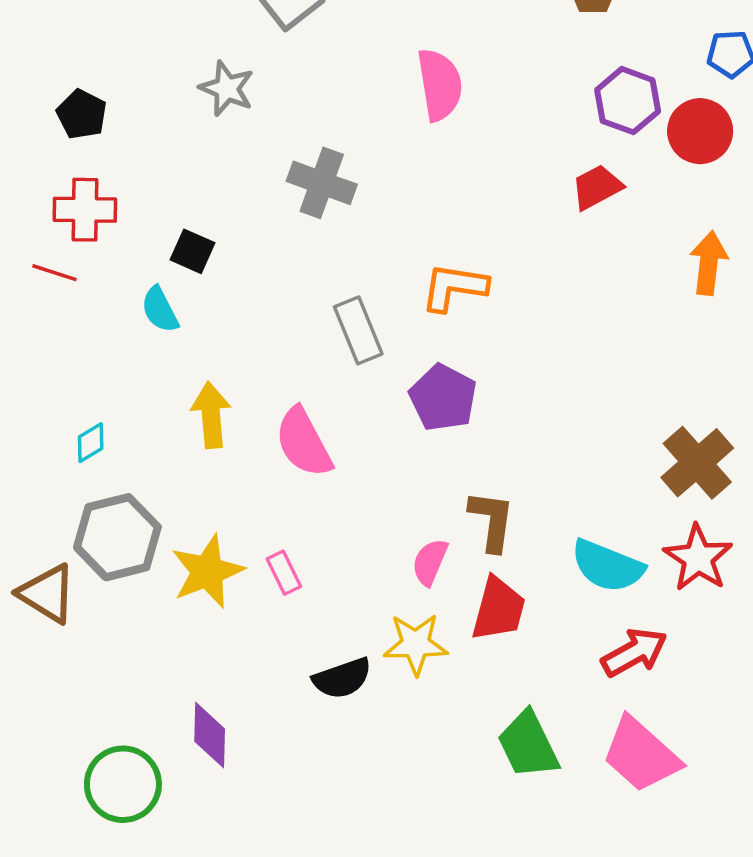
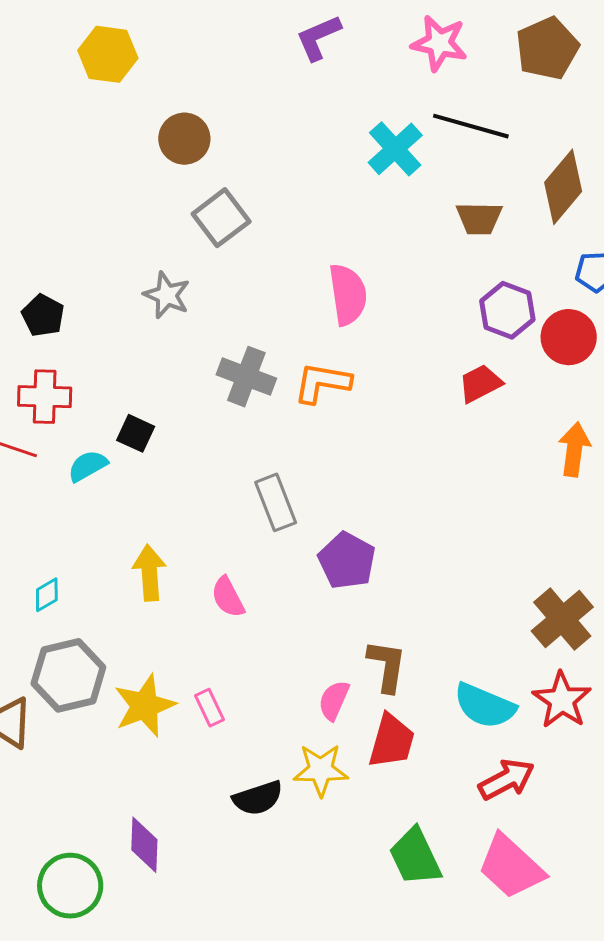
orange L-shape: (454, 287) -> (322, 383), moved
cyan semicircle: (160, 310) -> (88, 466), moved, turned 87
pink semicircle: (304, 442) -> (228, 597), size x0.7

